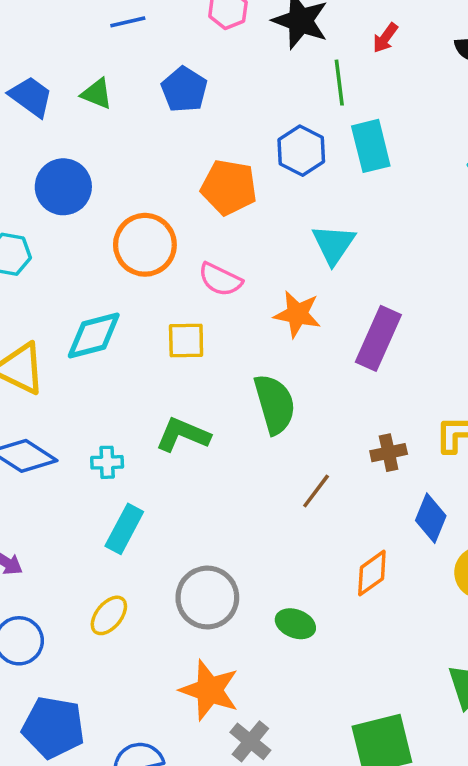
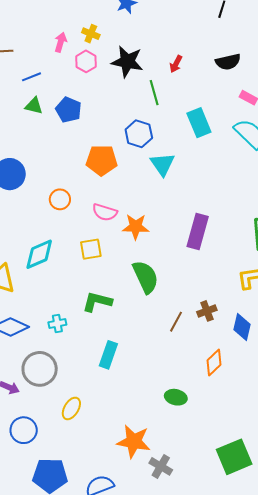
green triangle: (97, 94) -> (34, 106), moved
cyan rectangle: (371, 146) -> (199, 123), moved
cyan triangle: (334, 244) -> (163, 164), moved
orange circle: (145, 245) -> (60, 199), size x0.6
orange star: (297, 314) -> (136, 227), moved
brown cross: (389, 453) -> (207, 311), moved
cyan rectangle: (124, 529) -> (108, 355), moved
gray circle: (207, 598) -> (40, 369), moved

